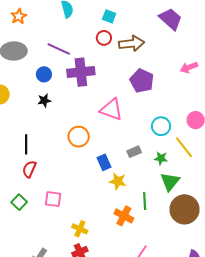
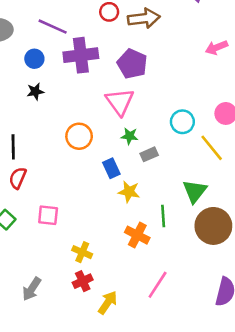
purple pentagon: (142, 81) -> (132, 64), moved
pink triangle: (111, 110) -> (120, 102), turned 35
green star: (161, 158) -> (130, 136), moved

